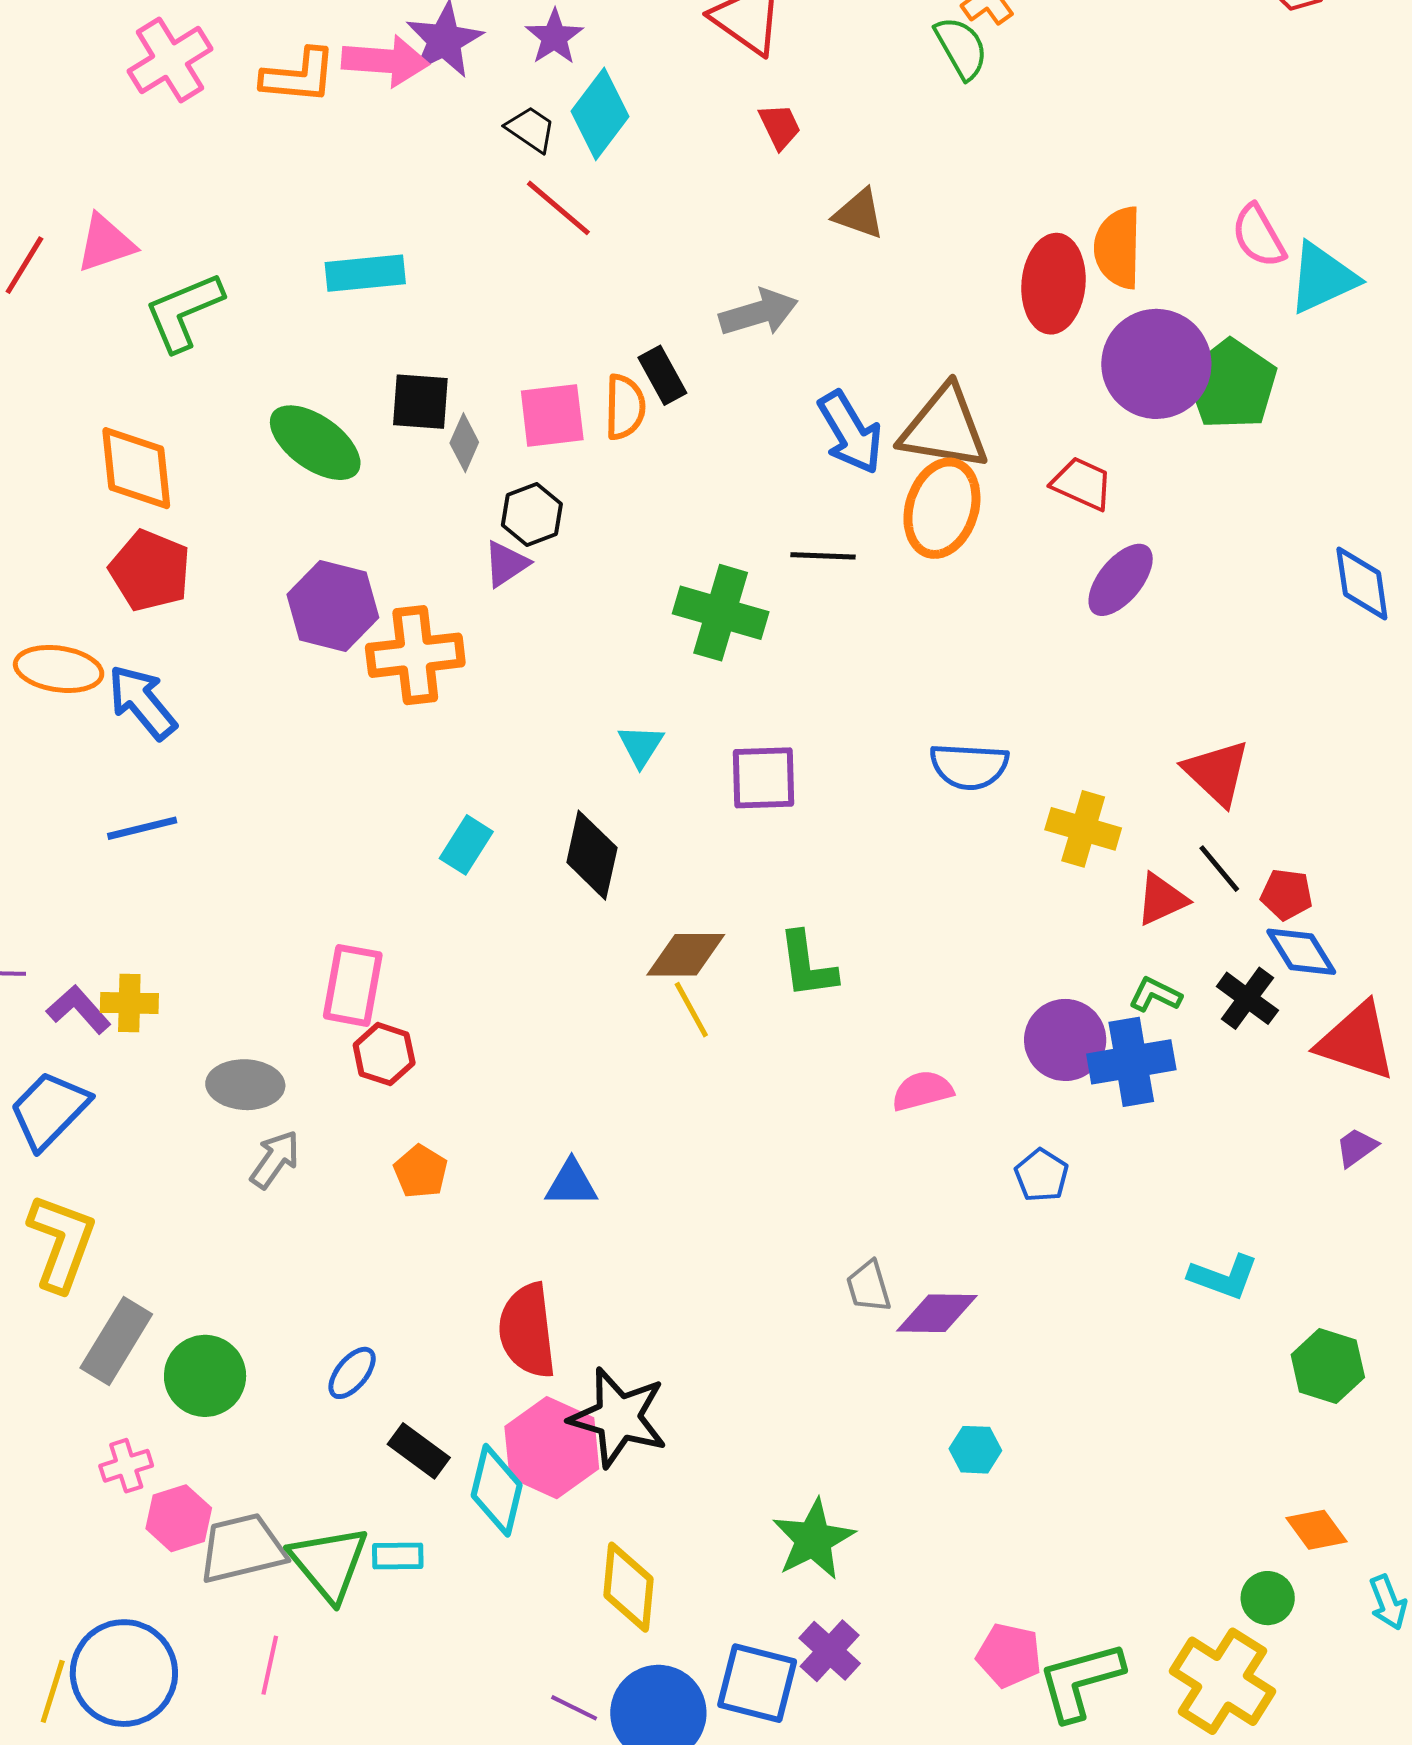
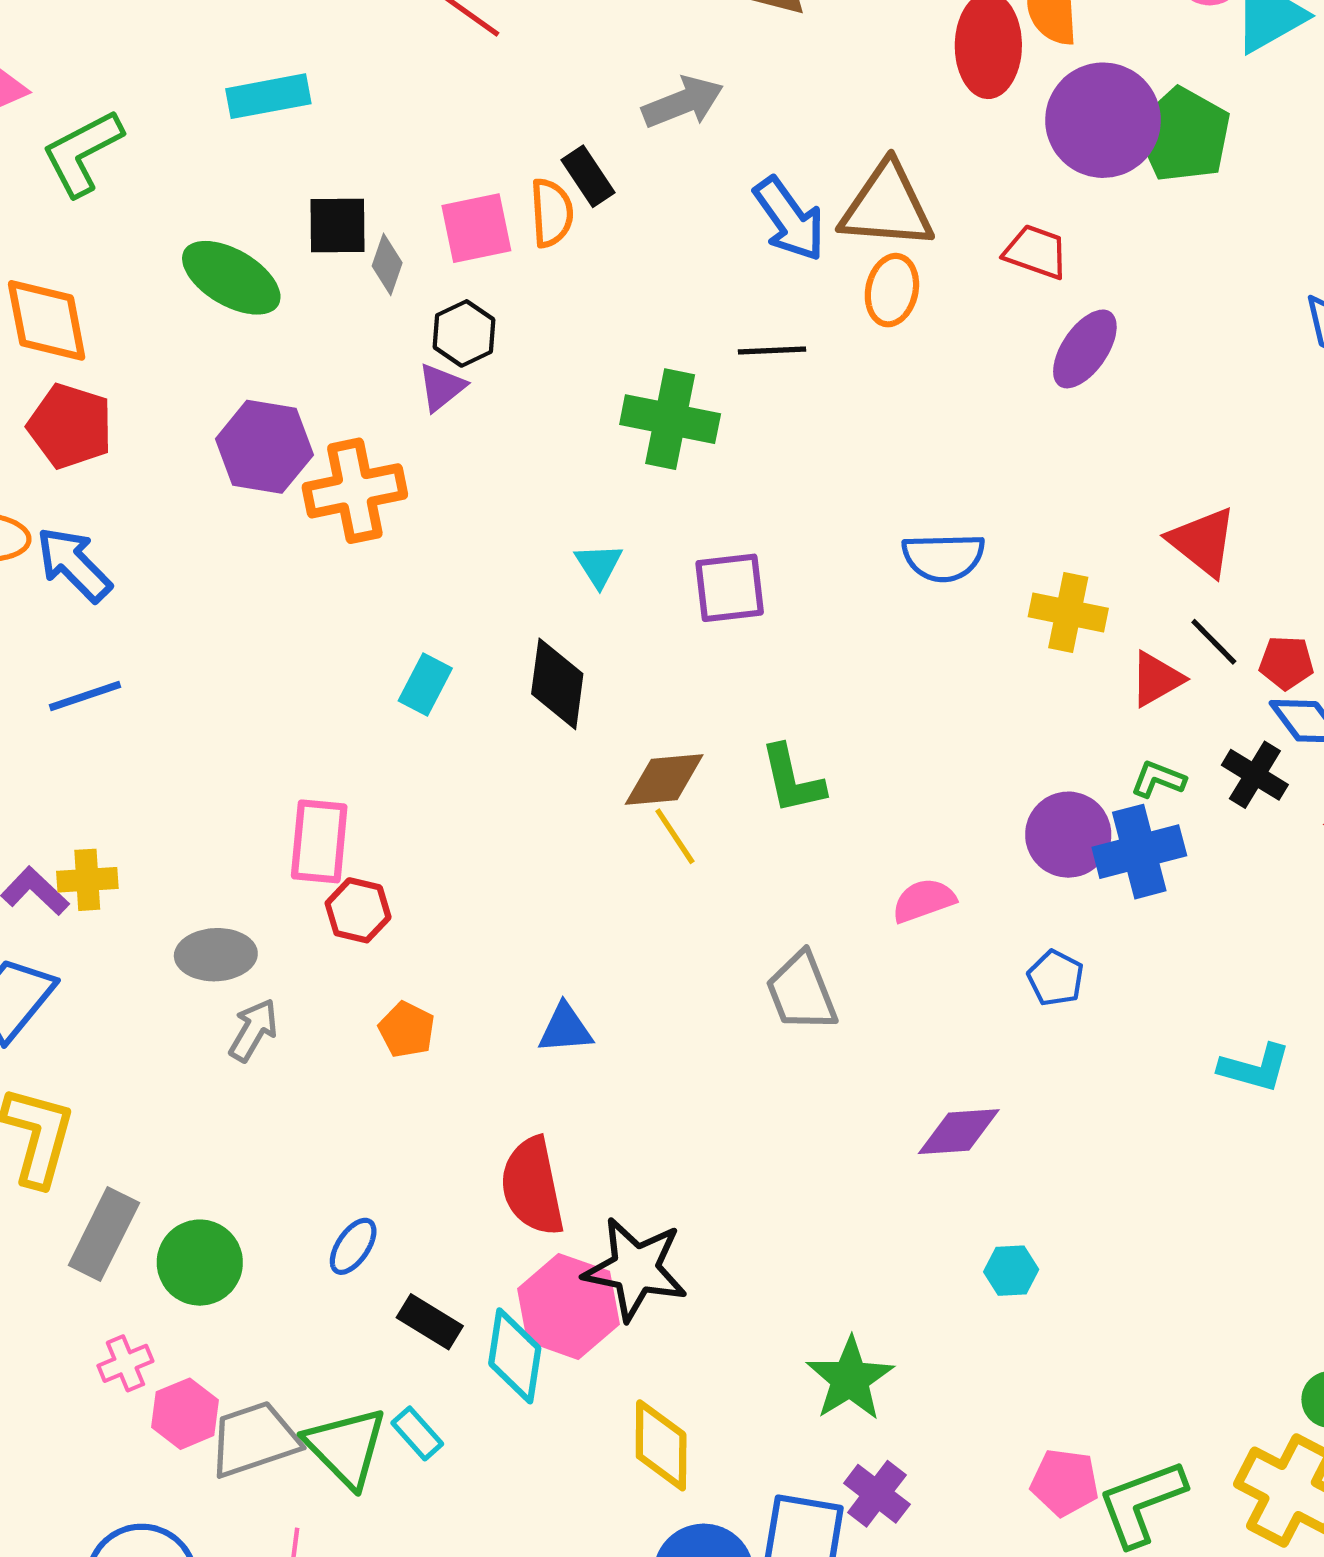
orange ellipse: (942, 508) -> (892, 290), size x0.7
gray trapezoid: (869, 1287) -> (802, 992), moved, size x1.5
cyan rectangle: (398, 1556) -> (417, 1433), turned 54

